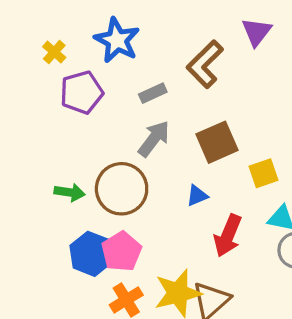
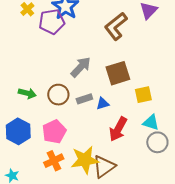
purple pentagon: (82, 92) -> (52, 22), moved
gray rectangle: (153, 93) -> (84, 99), moved
brown circle: (122, 189) -> (58, 95), size x0.7
blue hexagon: (91, 254) -> (18, 131), moved

